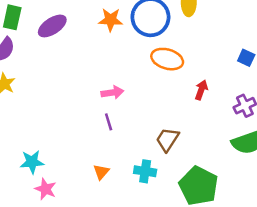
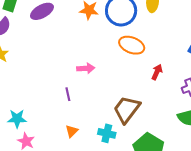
purple line: (109, 122) -> (68, 94), moved
brown trapezoid: (167, 140) -> (127, 109), size x1.4

